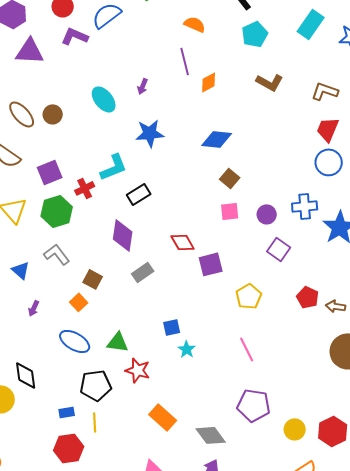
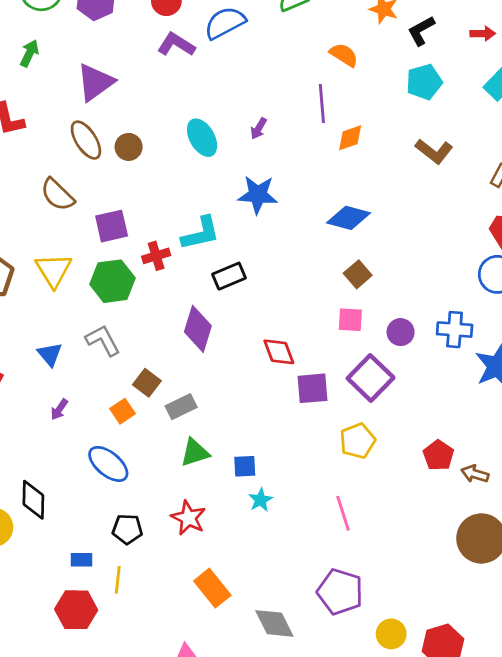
purple triangle: (30, 51) -> (95, 82), moved, turned -48
purple square: (279, 249) -> (371, 378), moved, size x1.4
gray rectangle: (143, 272) -> (181, 407), moved
green triangle: (118, 342) -> (195, 453), moved, turned -35
black pentagon: (96, 385) -> (127, 529), size x0.7

